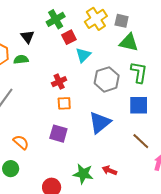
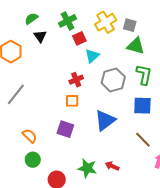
green semicircle: (21, 59) -> (31, 19), moved, turned -32
red cross: (59, 82) -> (76, 80), moved
green circle: (11, 169) -> (33, 160), moved

